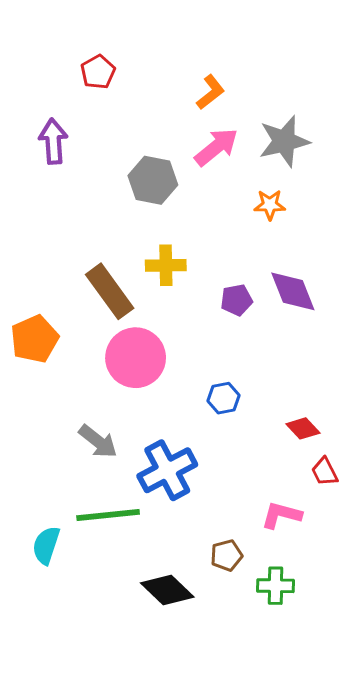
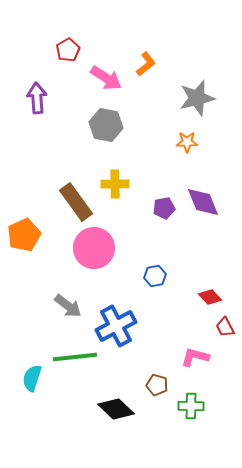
pink arrow: (216, 147) -> (106, 78), moved, turned 72
brown pentagon: (226, 555) -> (157, 385), turned 30

